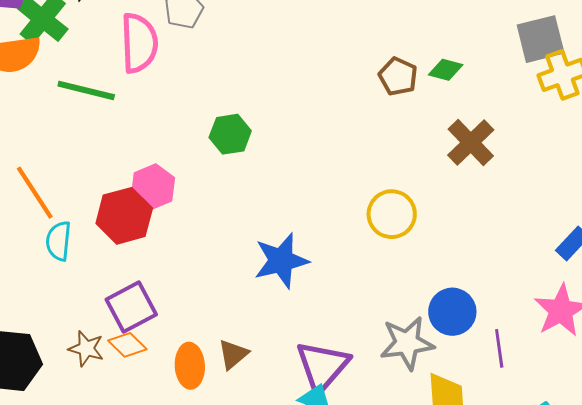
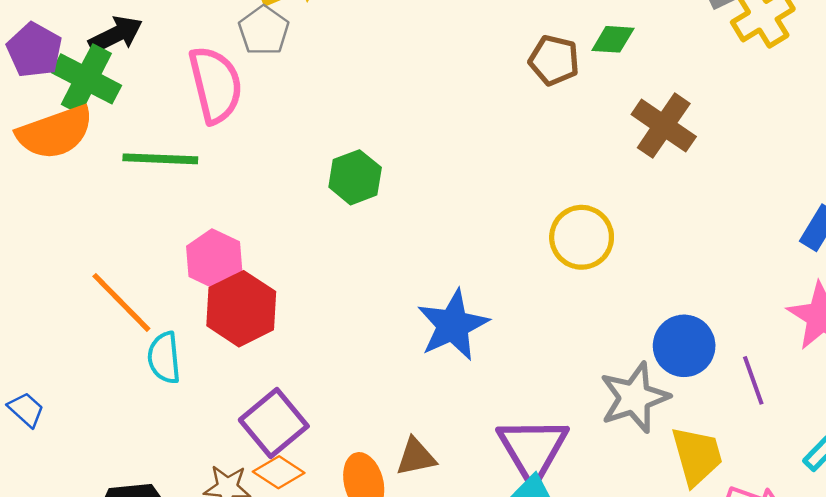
pink hexagon: (153, 187) -> (214, 259), moved
brown triangle: (233, 354) -> (416, 457), turned 40

